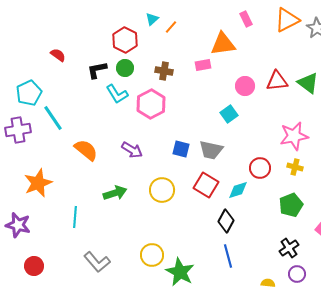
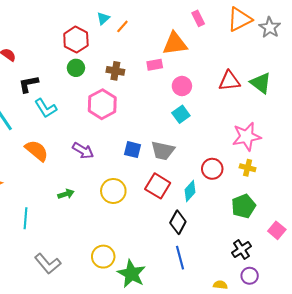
black L-shape: (97, 70) -> (29, 84), moved
pink circle: (245, 86) -> (182, 86), moved
cyan L-shape: (117, 94) -> (46, 108), moved
cyan diamond: (238, 190) -> (190, 191), turned -30
green arrow: (115, 193) -> (66, 194), size x0.7

